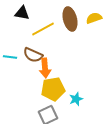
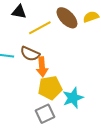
brown ellipse: (70, 19) -> (67, 18), turned -30
cyan star: (76, 99) -> (73, 98), size x1.5

